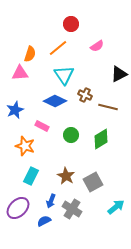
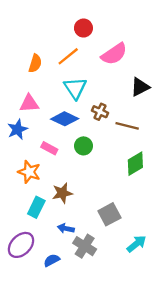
pink semicircle: (97, 46) -> (114, 54), size x1.6
pink triangle: (20, 73) -> (29, 103), moved
green circle: (71, 135) -> (83, 146), moved
green diamond: (101, 139) -> (135, 164), moved
brown star: (66, 176) -> (62, 193), moved, turned 30
blue arrow: (51, 201) -> (66, 228), moved, turned 80

